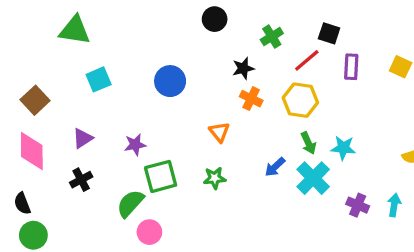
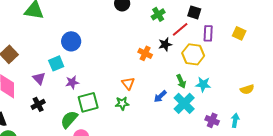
black star: (243, 68) -> (165, 44), moved
cyan square: (99, 79) -> (56, 63), moved
blue circle: (170, 81) -> (71, 41), moved
yellow hexagon: (300, 100) -> (193, 54), moved
orange triangle: (219, 132) -> (128, 83), moved
purple triangle: (83, 138) -> (39, 78), turned -40

